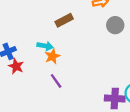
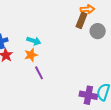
brown rectangle: (64, 20) -> (81, 20), moved, turned -49
orange star: (52, 56) -> (31, 55), moved

